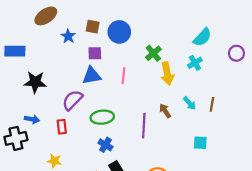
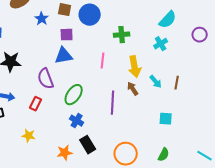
green cross: (153, 53) -> (122, 35), turned 35
yellow arrow: (167, 73) -> (135, 67), moved
pink line: (124, 76) -> (103, 61), moved
purple semicircle: (72, 100) -> (46, 79), turned -65
green ellipse: (102, 117) -> (74, 95), turned -50
red rectangle: (62, 127) -> (36, 104), turned 32

